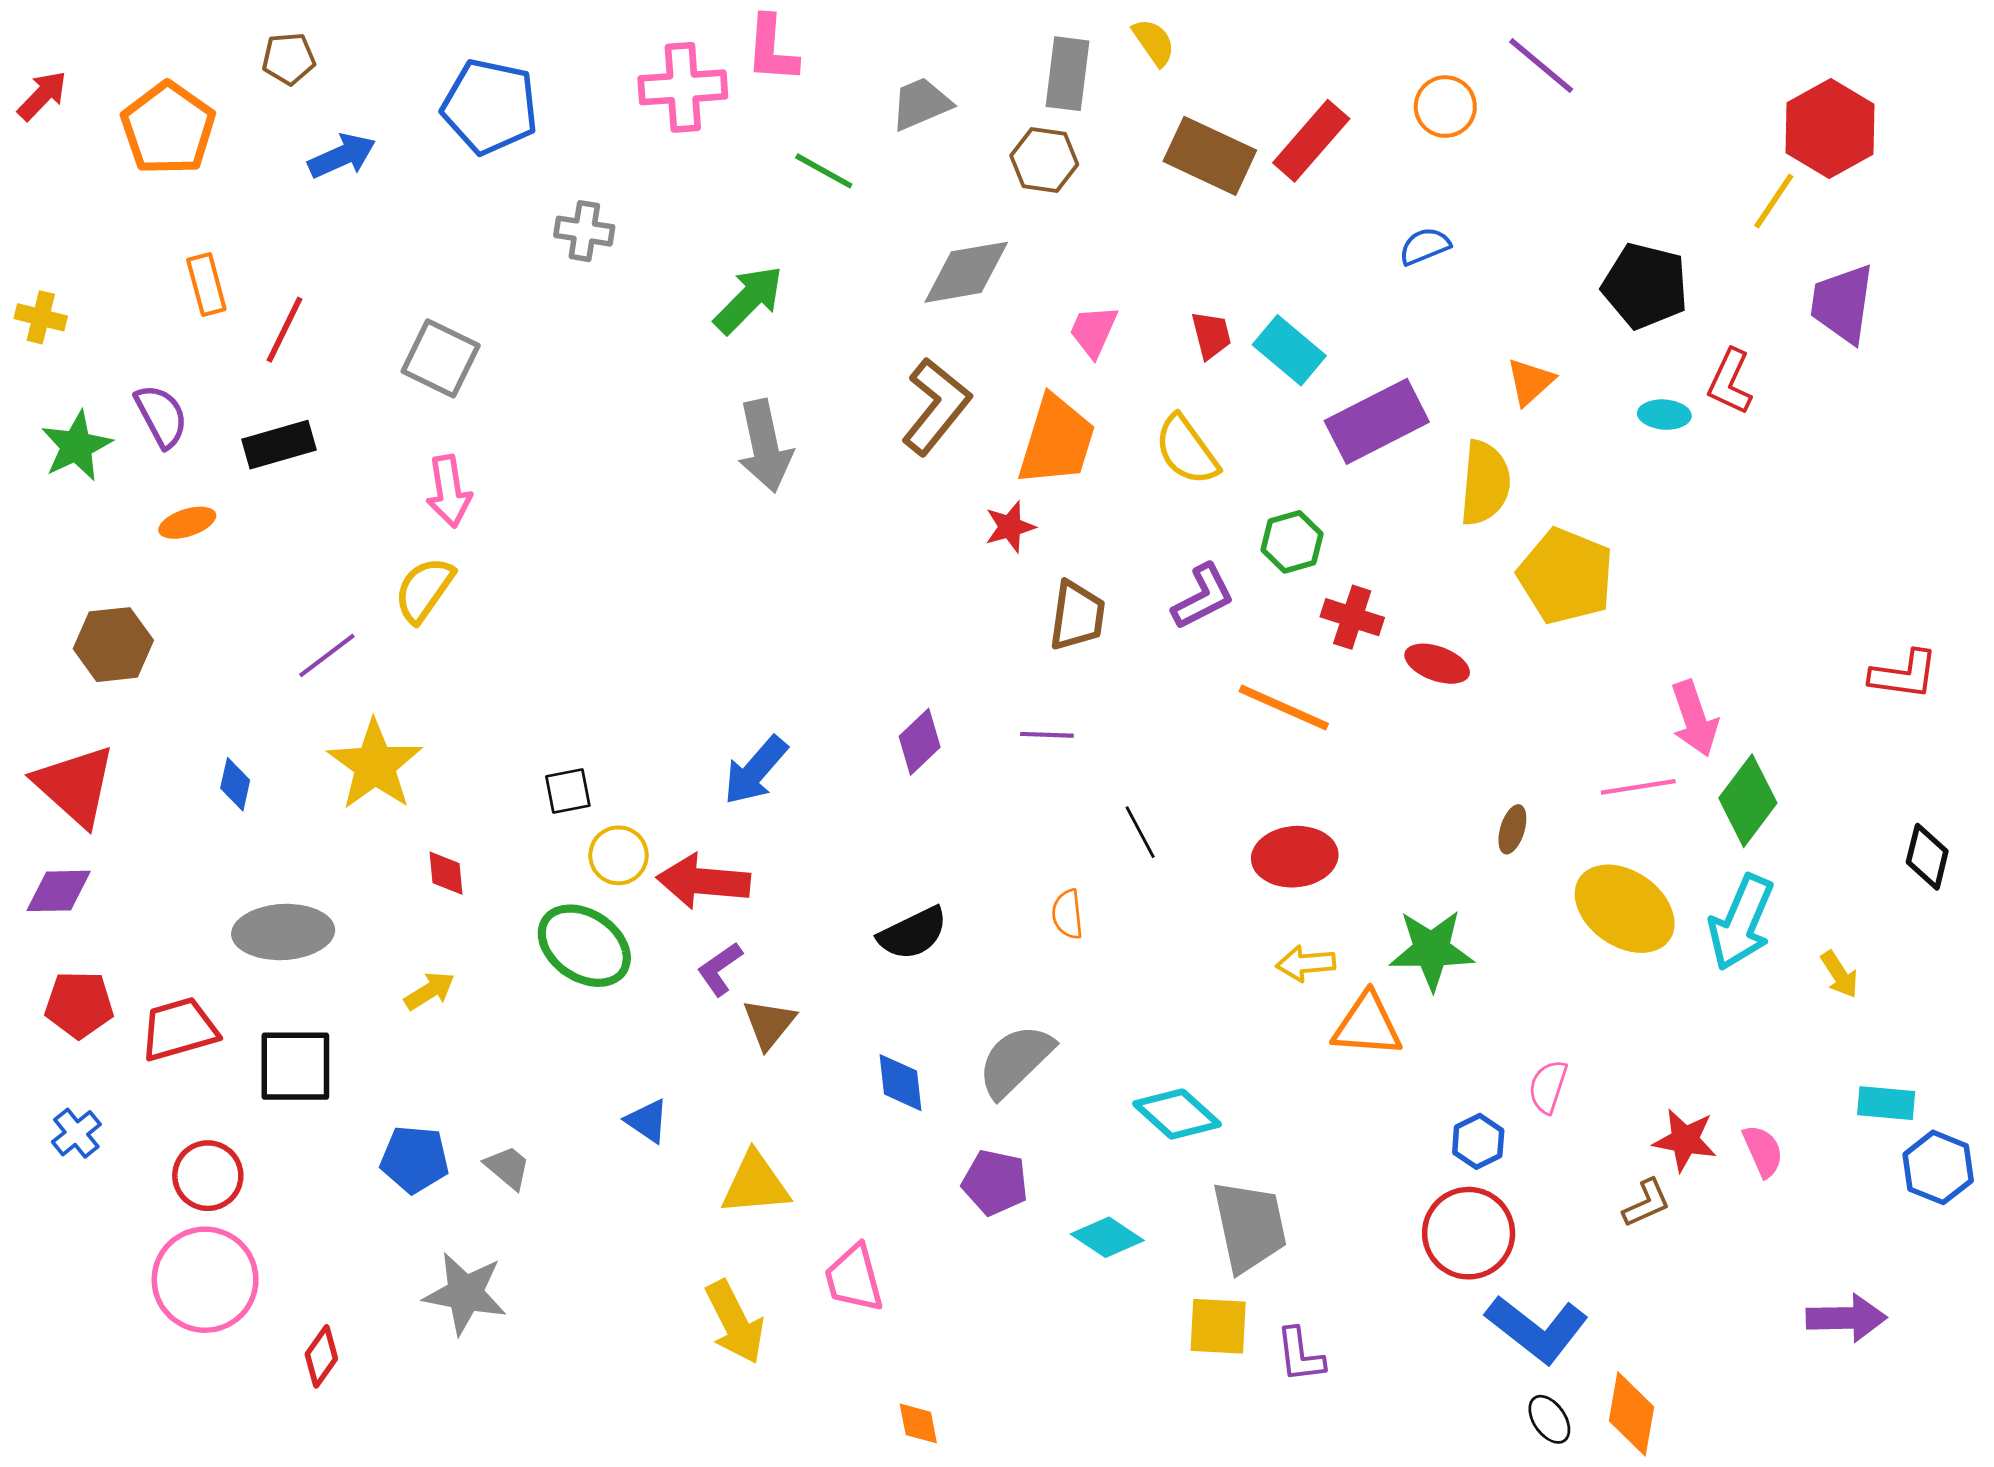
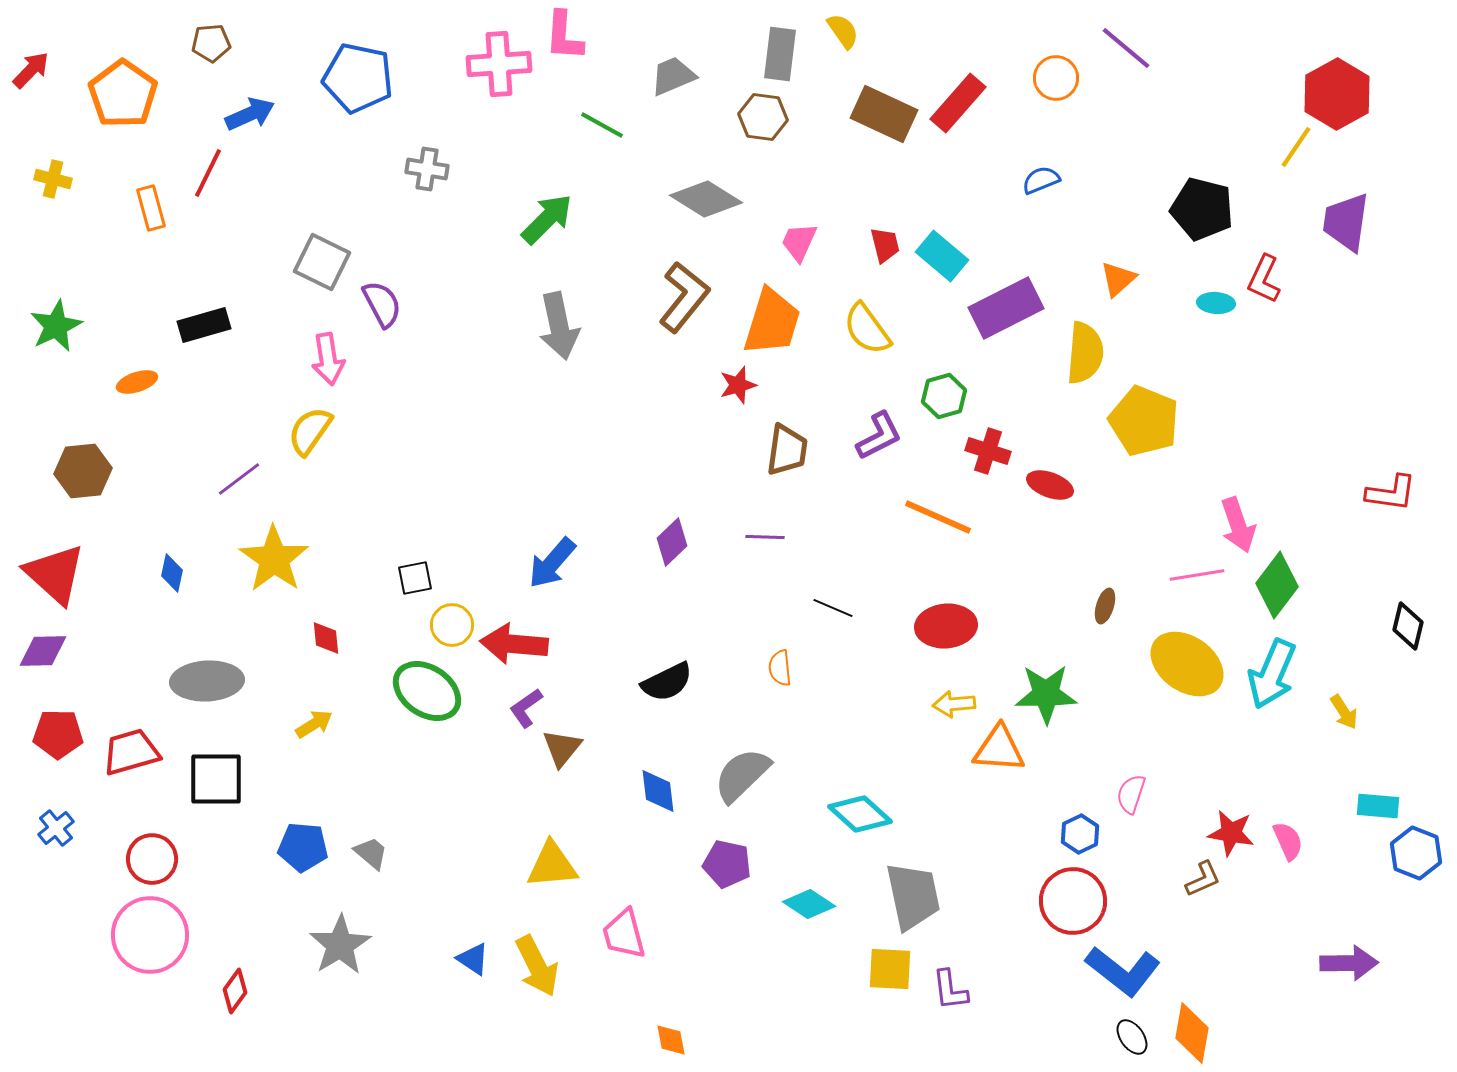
gray diamond: (966, 272) -> (706, 199), turned 42
yellow cross: (41, 317) -> (53, 179), moved
red line: (284, 330) -> (208, 173), moved
purple semicircle: (161, 416) -> (382, 304), moved
black line: (1140, 832) -> (833, 608), turned -39
blue triangle: (647, 1121) -> (473, 959), moved
gray star: (465, 1293) -> (340, 945), turned 30

